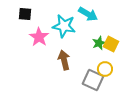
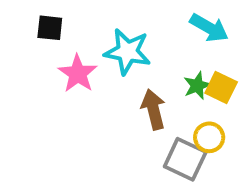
cyan arrow: (88, 14) -> (209, 28), moved
brown arrow: (64, 60) -> (153, 109), moved

